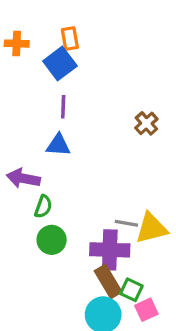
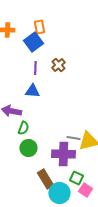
brown cross: (146, 123) -> (58, 65), moved
brown rectangle: (108, 281) -> (45, 179), moved
pink square: (146, 310) -> (85, 190), turned -32

